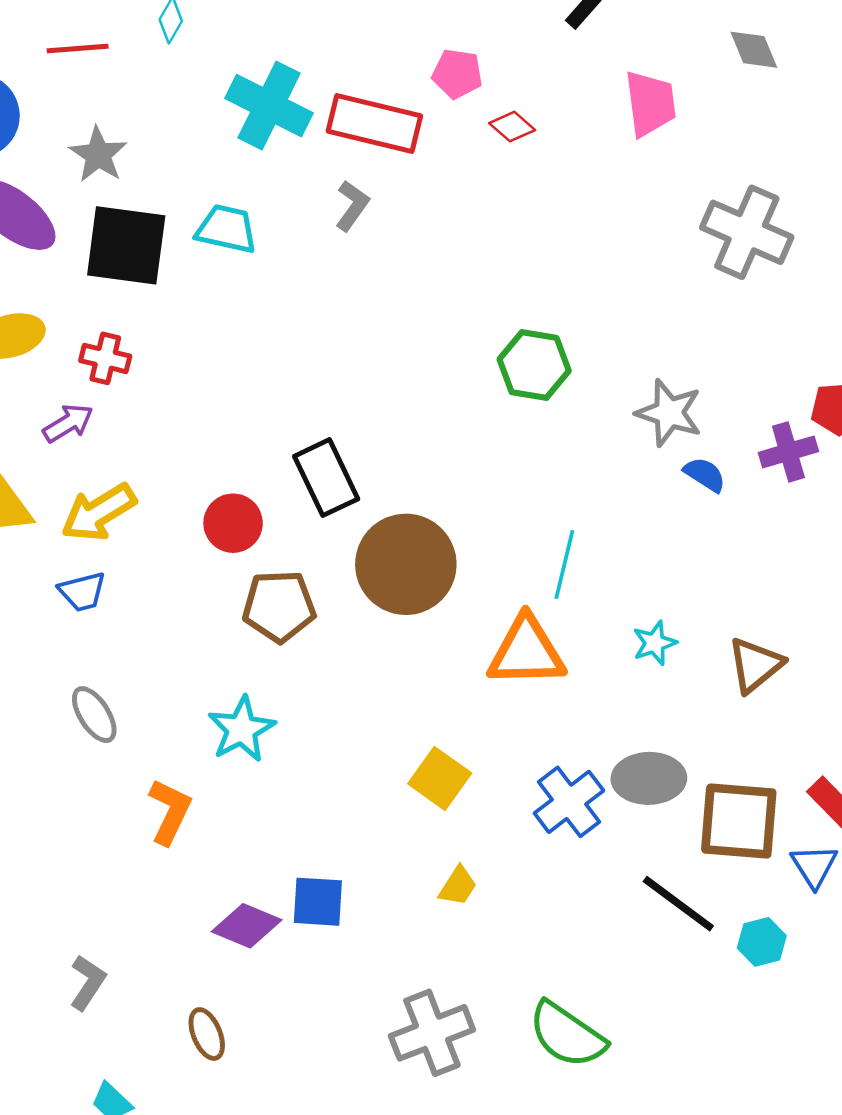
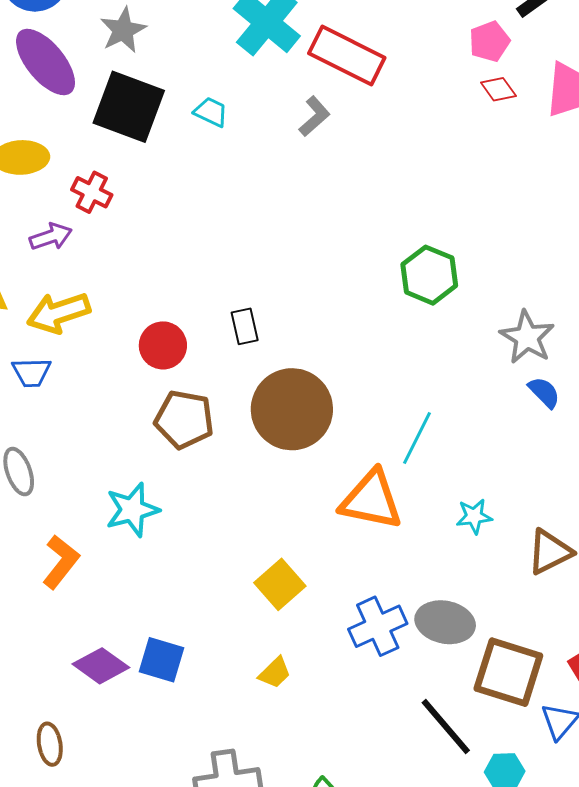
pink pentagon: (457, 74) -> (489, 41), moved, turned 30
red diamond: (512, 127) -> (498, 89), moved
cyan trapezoid: (227, 229) -> (211, 112), size x0.7
black rectangle: (326, 478) -> (245, 326), size x0.6

